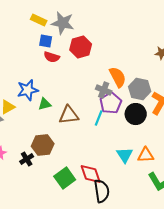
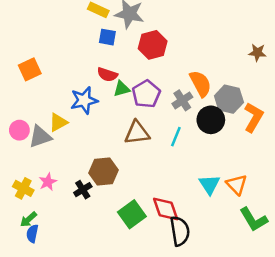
red semicircle: (52, 57) -> (107, 75), moved
gray cross: (104, 90) -> (182, 100), turned 35
purple pentagon: (111, 103) -> (146, 94), moved
green triangle: (45, 104) -> (122, 89), moved
black circle: (136, 114) -> (211, 120), moved
orange triangle: (146, 155) -> (237, 184), turned 48

